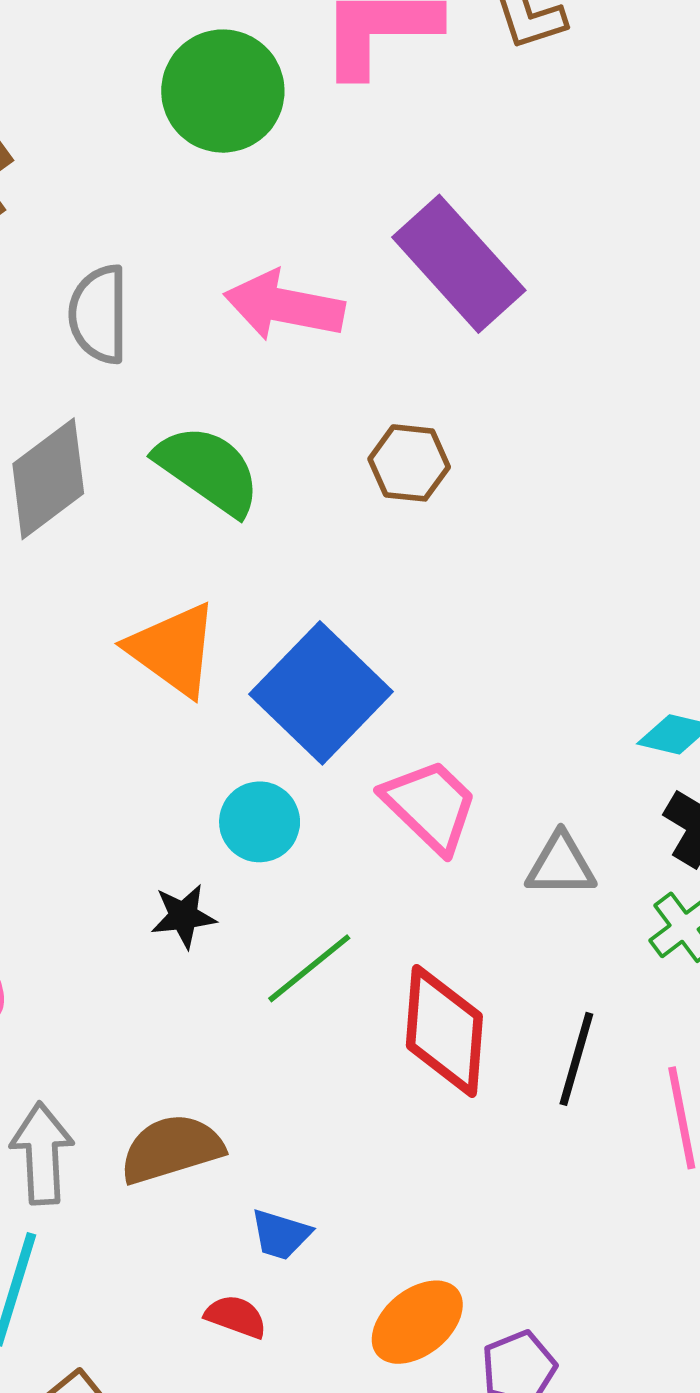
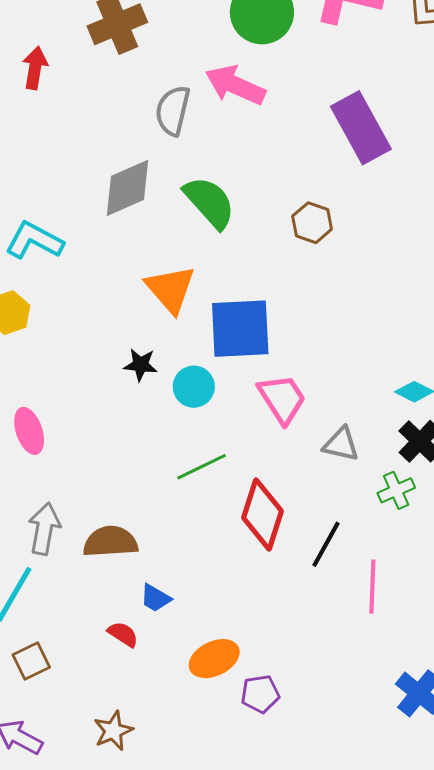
pink arrow: (284, 306) -> (235, 85), moved
blue square: (321, 693) -> (240, 329), turned 30
black star: (183, 916) -> (141, 365), moved

